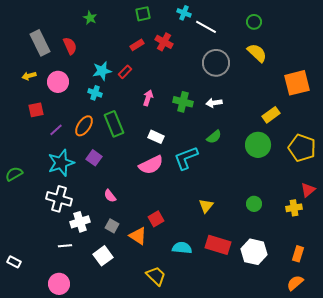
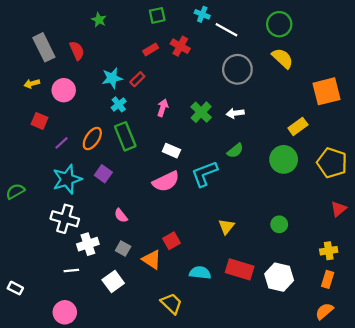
green circle: (254, 22) -> (279, 24), size x1.5
cyan cross: (95, 93) -> (119, 104), moved, turned 32
green cross: (183, 102) -> (201, 112), turned 30
red square: (36, 110) -> (40, 121), turned 35
yellow cross: (294, 208) -> (329, 251), moved

